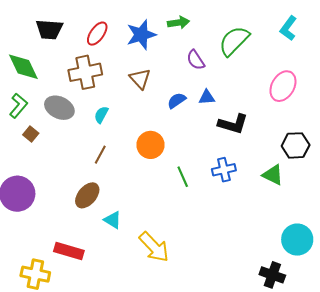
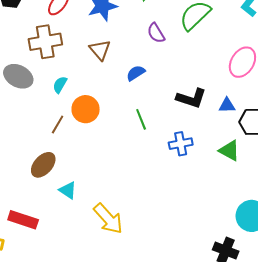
blue triangle: (207, 97) -> (227, 105), moved
orange circle: (151, 145) -> (86, 109), moved
green line: (183, 177) -> (141, 119), moved

